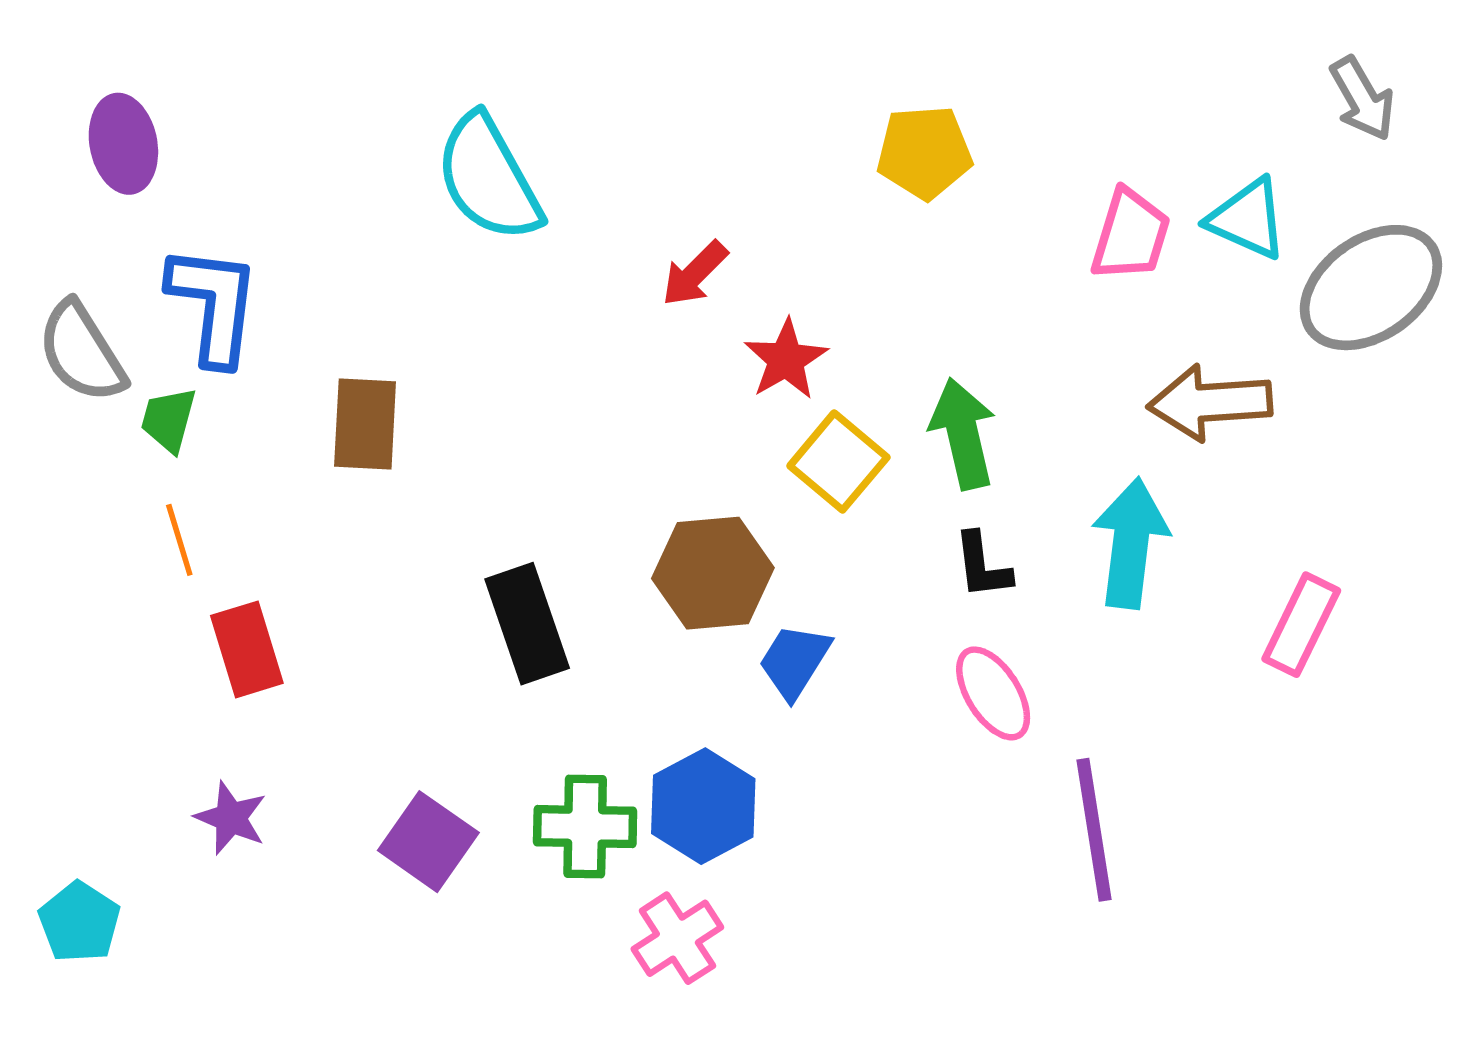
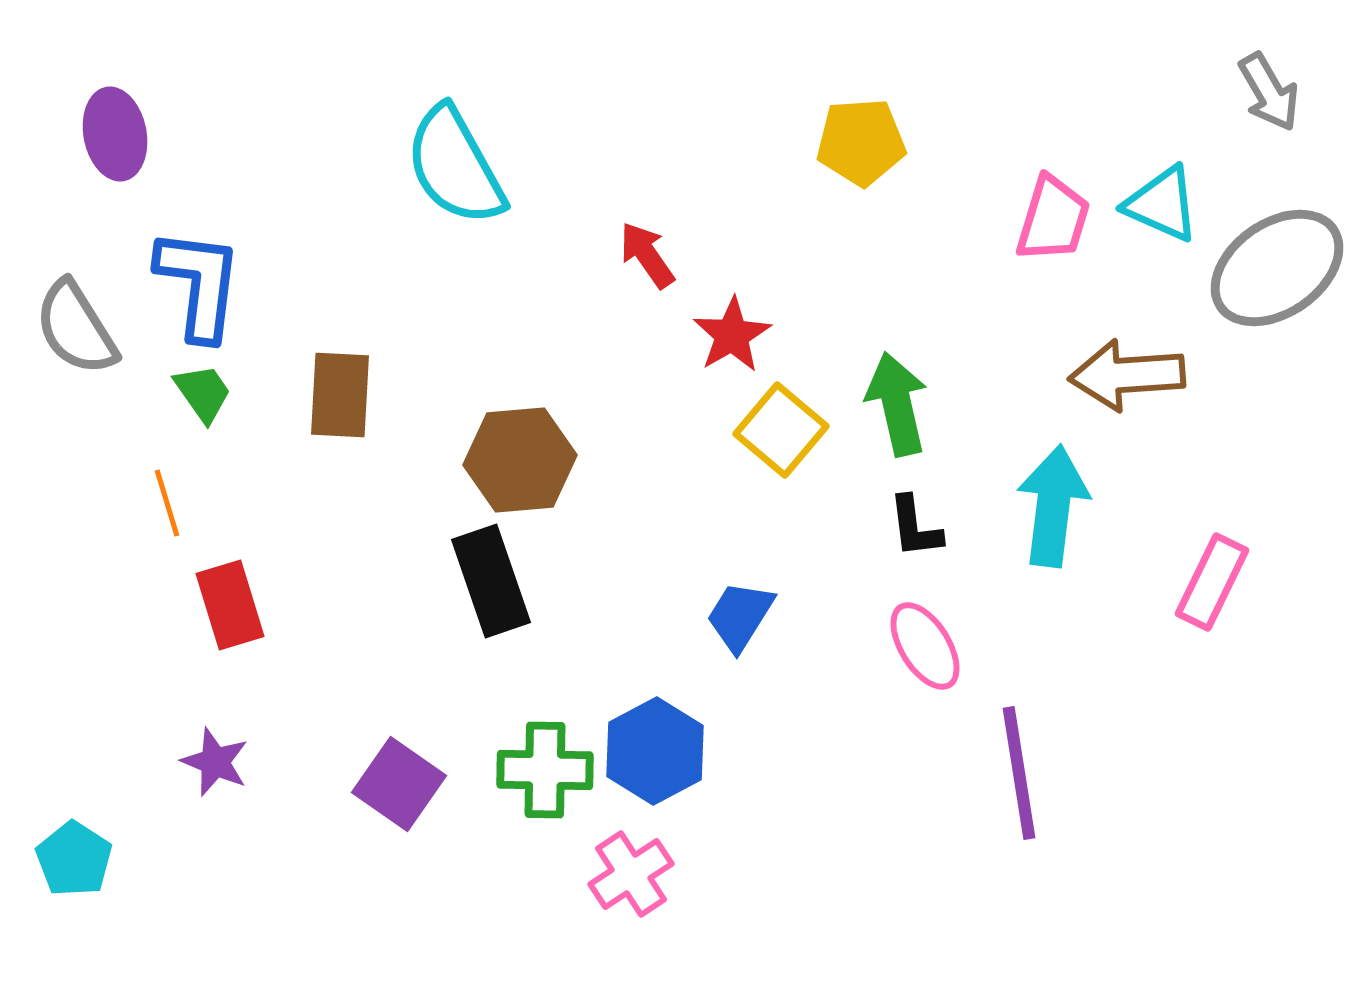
red arrow: (695, 274) -> (647, 255), turned 100
green trapezoid: (169, 420) -> (203, 393), moved, turned 130
brown hexagon: (713, 573) -> (520, 460), moved

